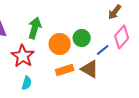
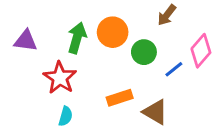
brown arrow: (115, 12) -> (167, 15), moved
orange circle: (60, 44) -> (113, 32), moved
brown triangle: (90, 69) -> (155, 112), moved

